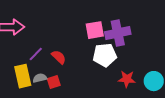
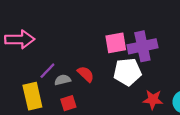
red semicircle: (59, 57) -> (86, 74), moved
gray semicircle: (40, 78) -> (63, 80), moved

